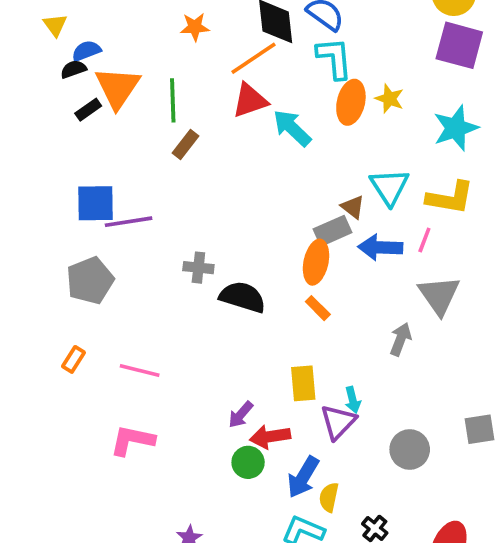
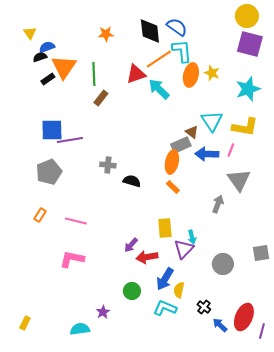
orange line: (254, 58) -> (159, 59), moved
black semicircle: (243, 297) -> (132, 181), size x0.7
green circle: (248, 462) -> (132, 291), moved

